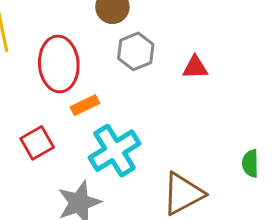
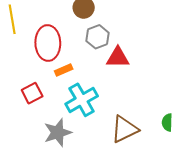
red triangle: (195, 67) -> (118, 58), moved, size x1.4
green semicircle: (250, 163) -> (167, 122), moved

